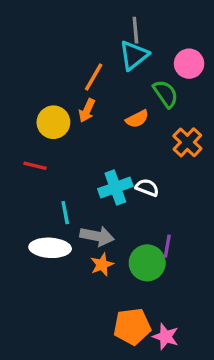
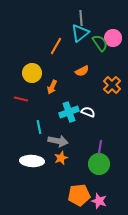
green semicircle: (166, 94) -> (100, 43), moved
orange arrow: (87, 111) -> (52, 87), moved
white ellipse: (50, 248) -> (32, 161), moved
green circle: (147, 263) -> (99, 164), moved

